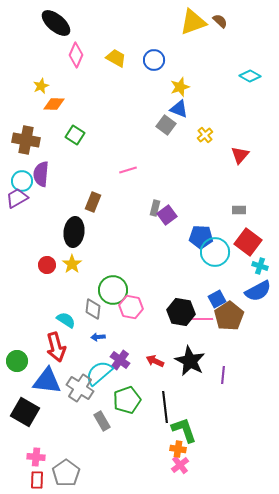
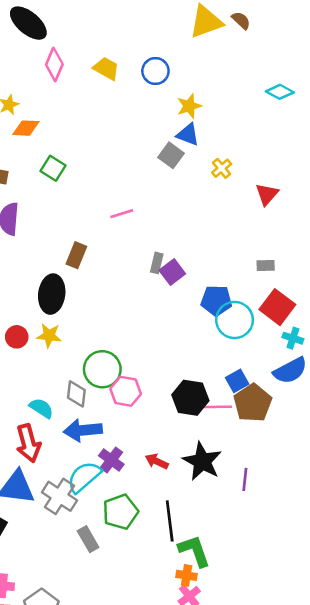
yellow star: (72, 264) -> (49, 336), turned -30
blue arrow: (98, 337) -> (83, 430), size x2.0

